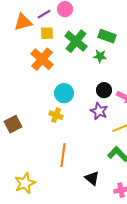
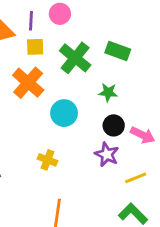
purple line: (44, 14) -> (31, 21), turned -56
green star: (100, 56) -> (108, 92), moved
cyan circle: (64, 93) -> (64, 113), moved

